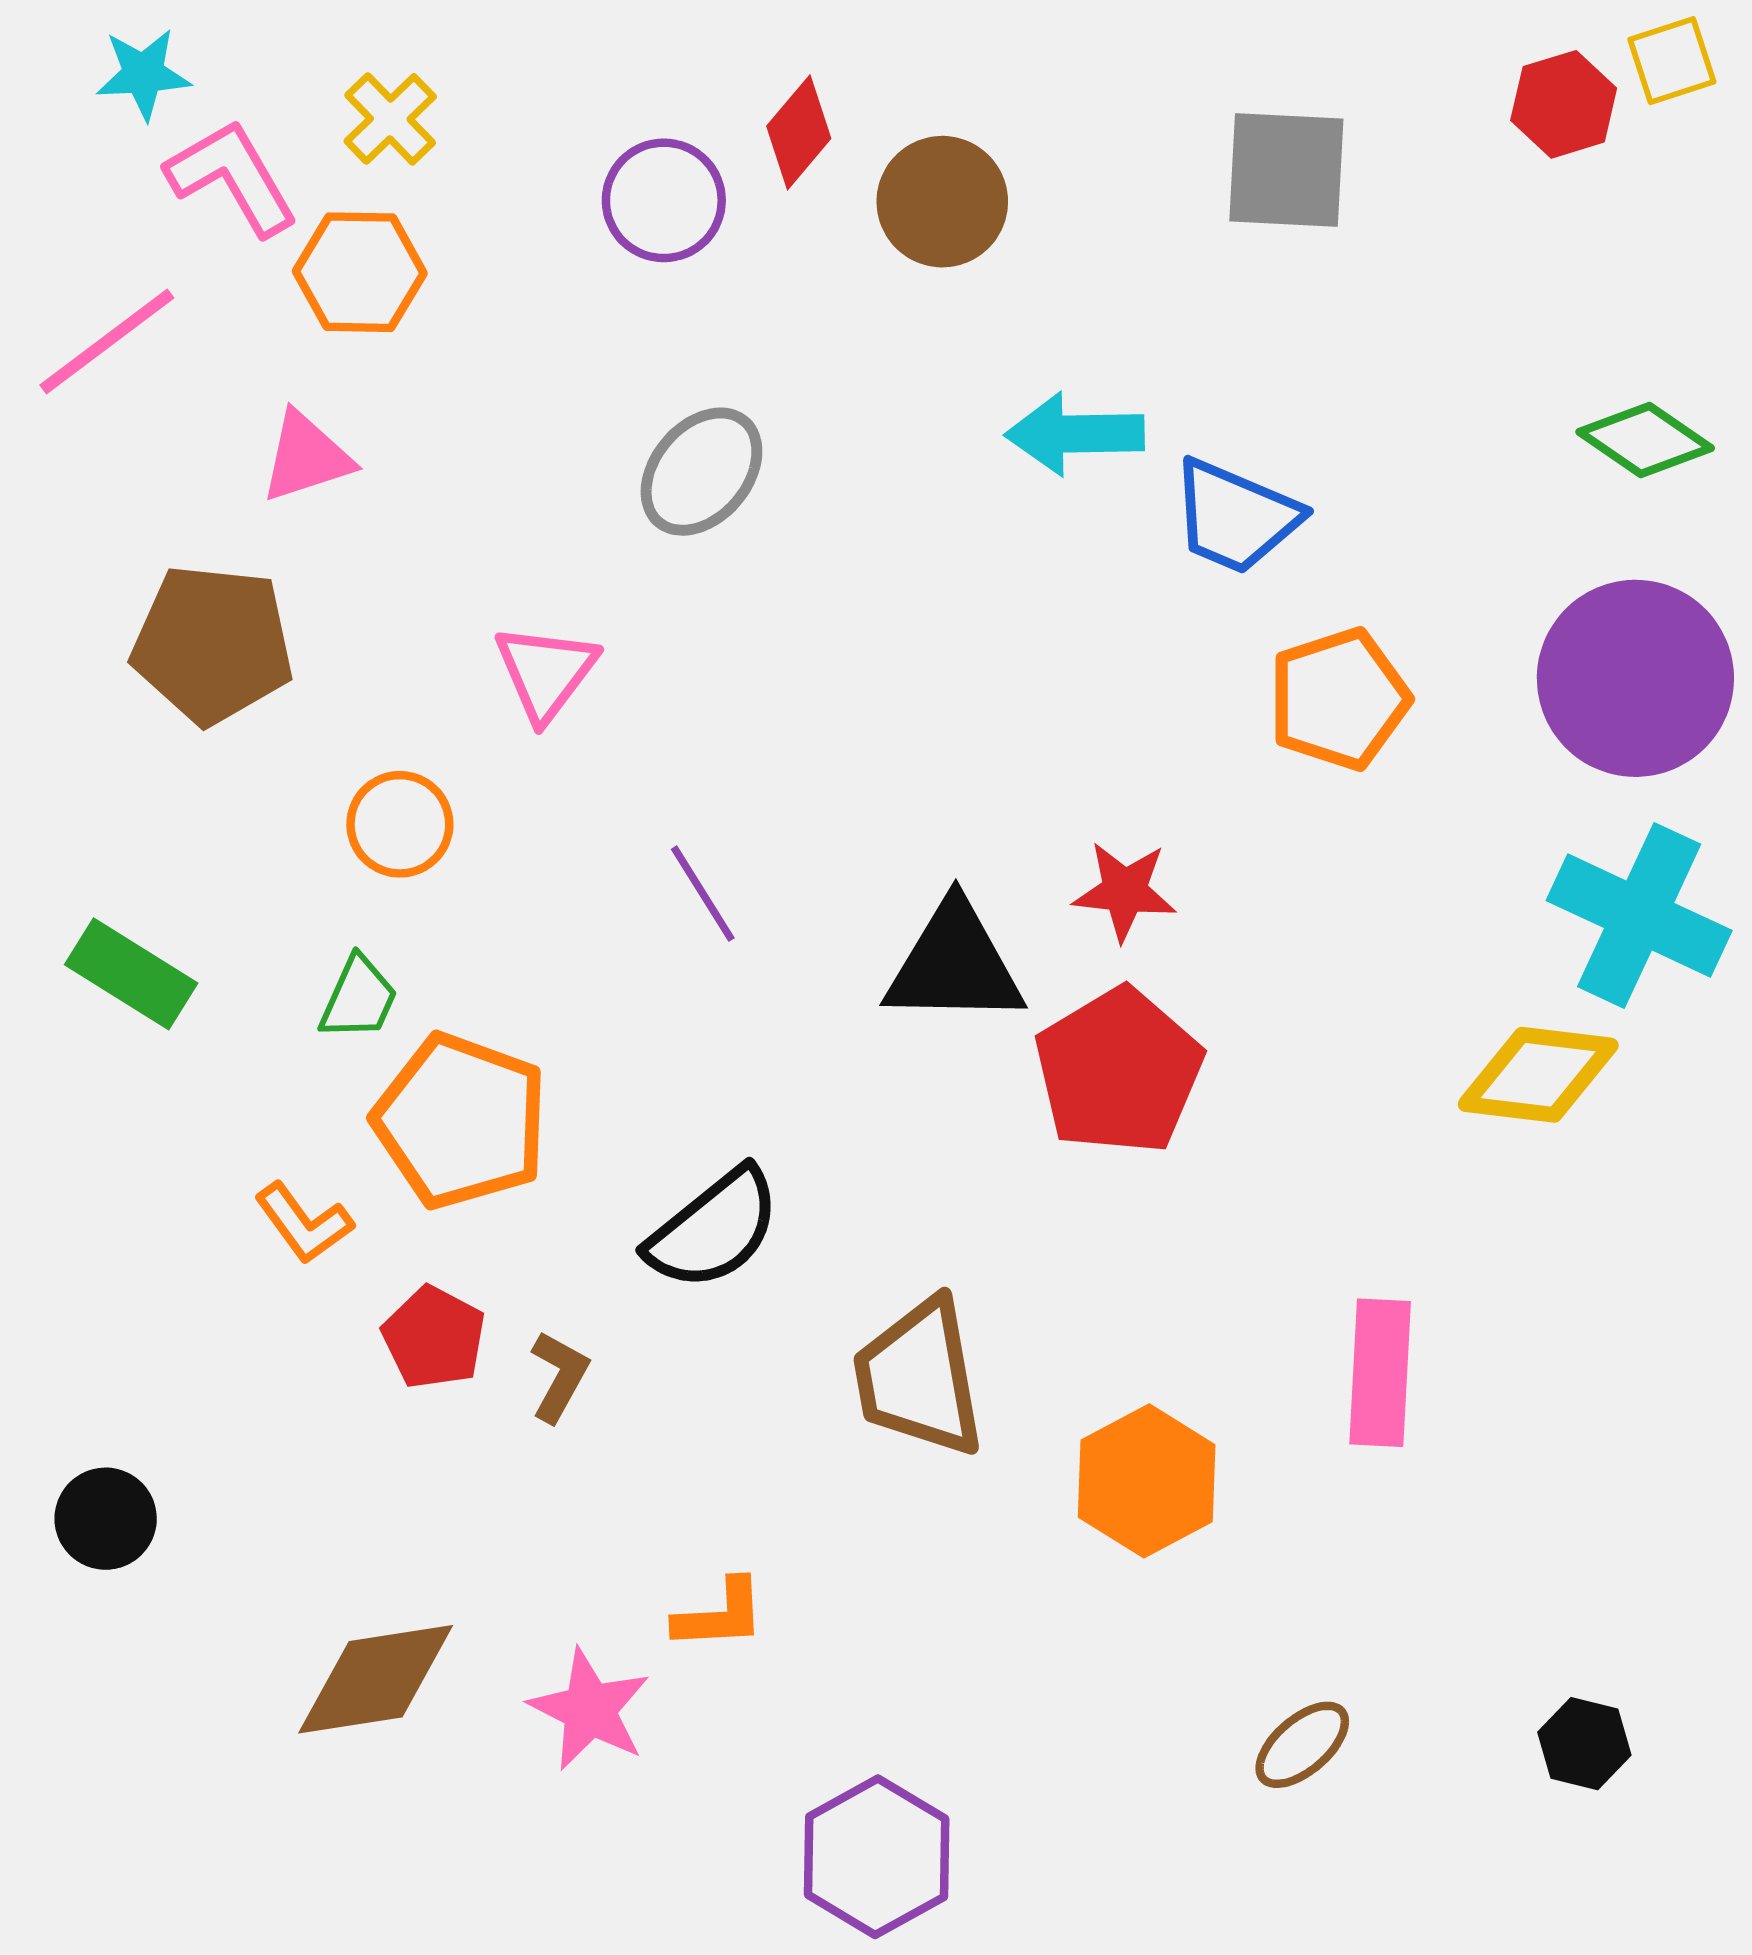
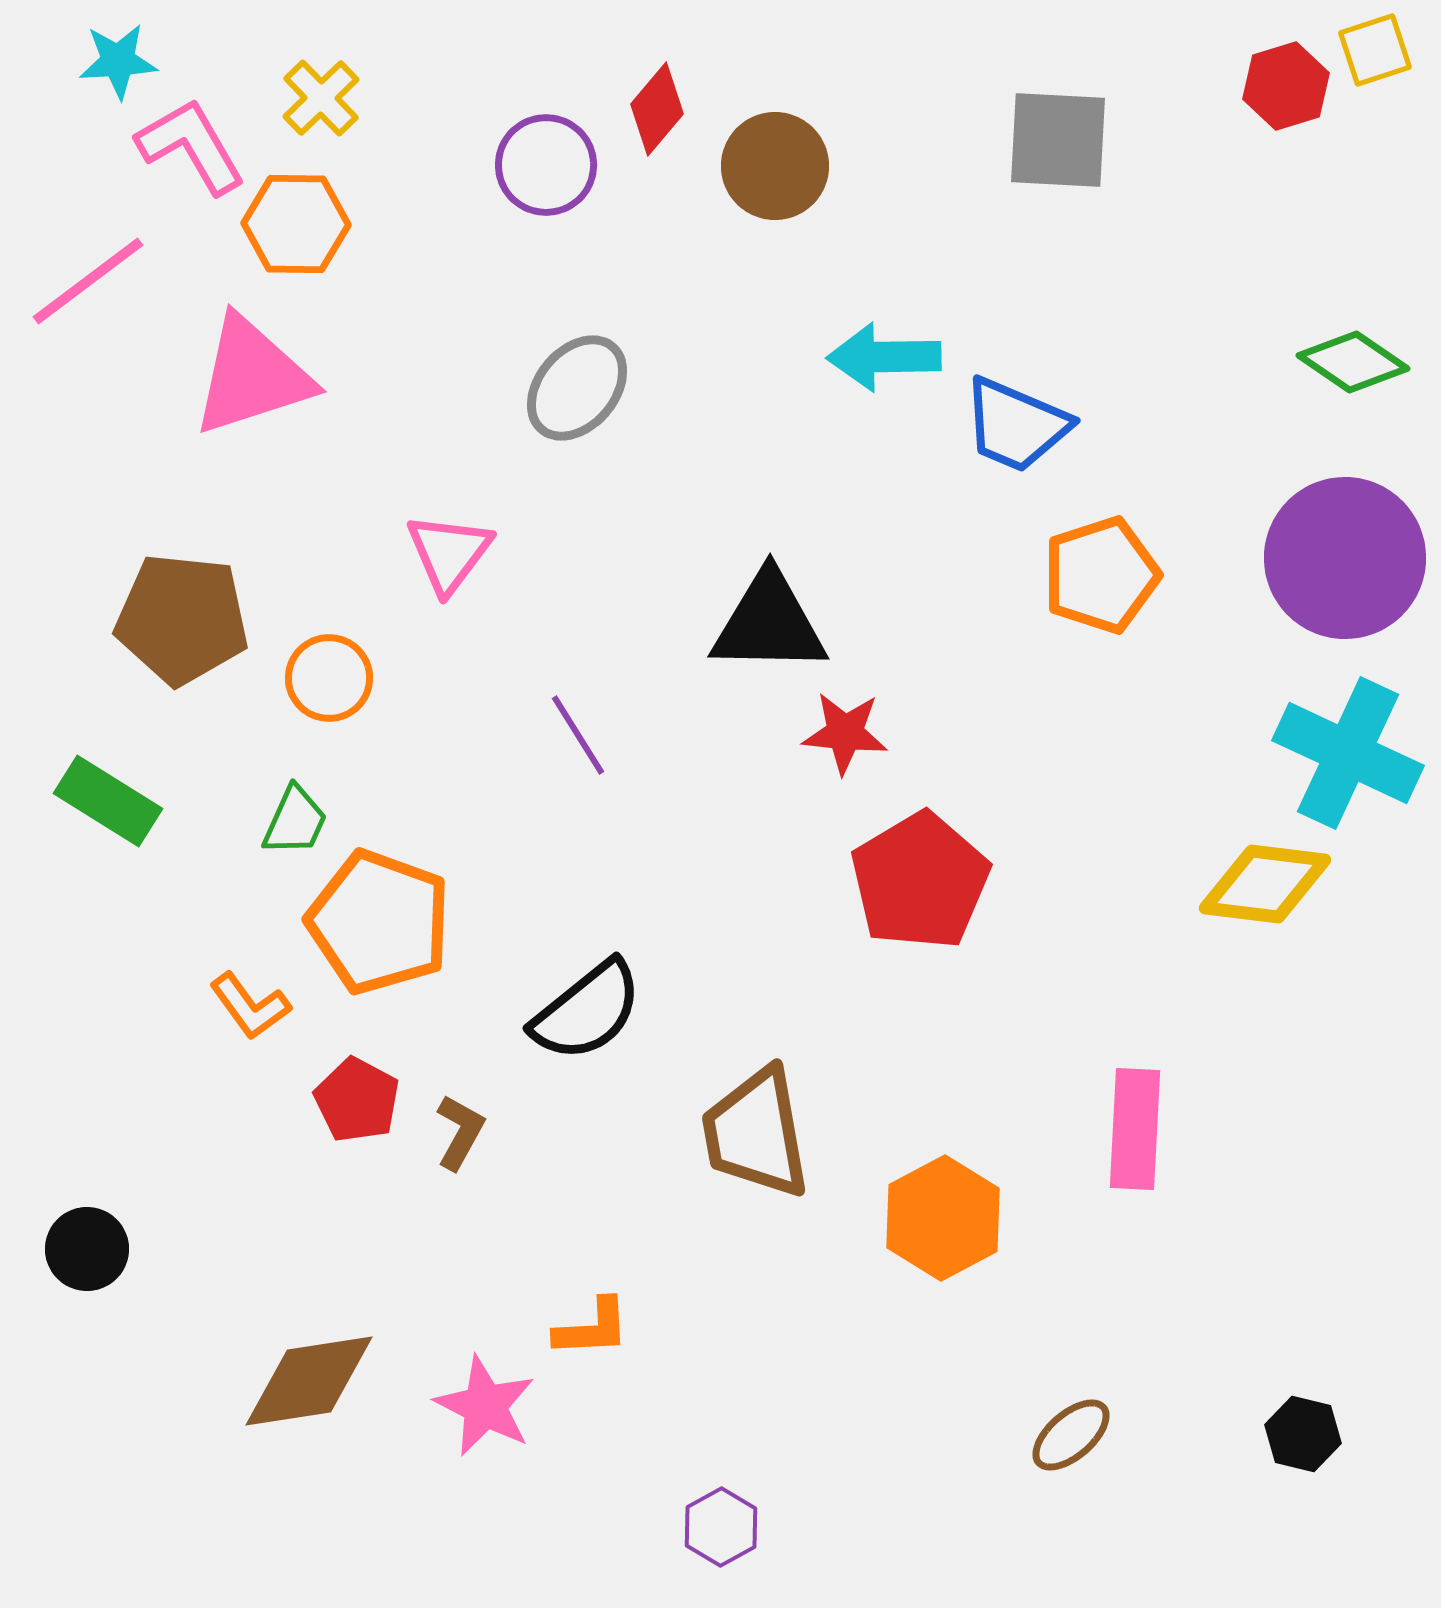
pink triangle: (306, 457) -> (252, 376), size x1.6
brown pentagon: (213, 644) -> (182, 619), moved
red star: (1125, 891) -> (845, 733), moved
black triangle: (954, 964) -> (769, 623), moved
purple hexagon: (877, 1857) -> (721, 1527), size x0.6

